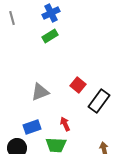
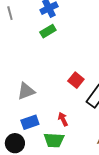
gray triangle: (40, 92) -> (26, 91), moved

